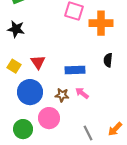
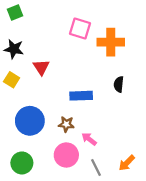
red triangle: (38, 62) -> (41, 67), moved
yellow square: (14, 66) -> (12, 80), moved
pink arrow: (82, 93) -> (89, 139), moved
pink circle: (49, 118) -> (66, 155), moved

